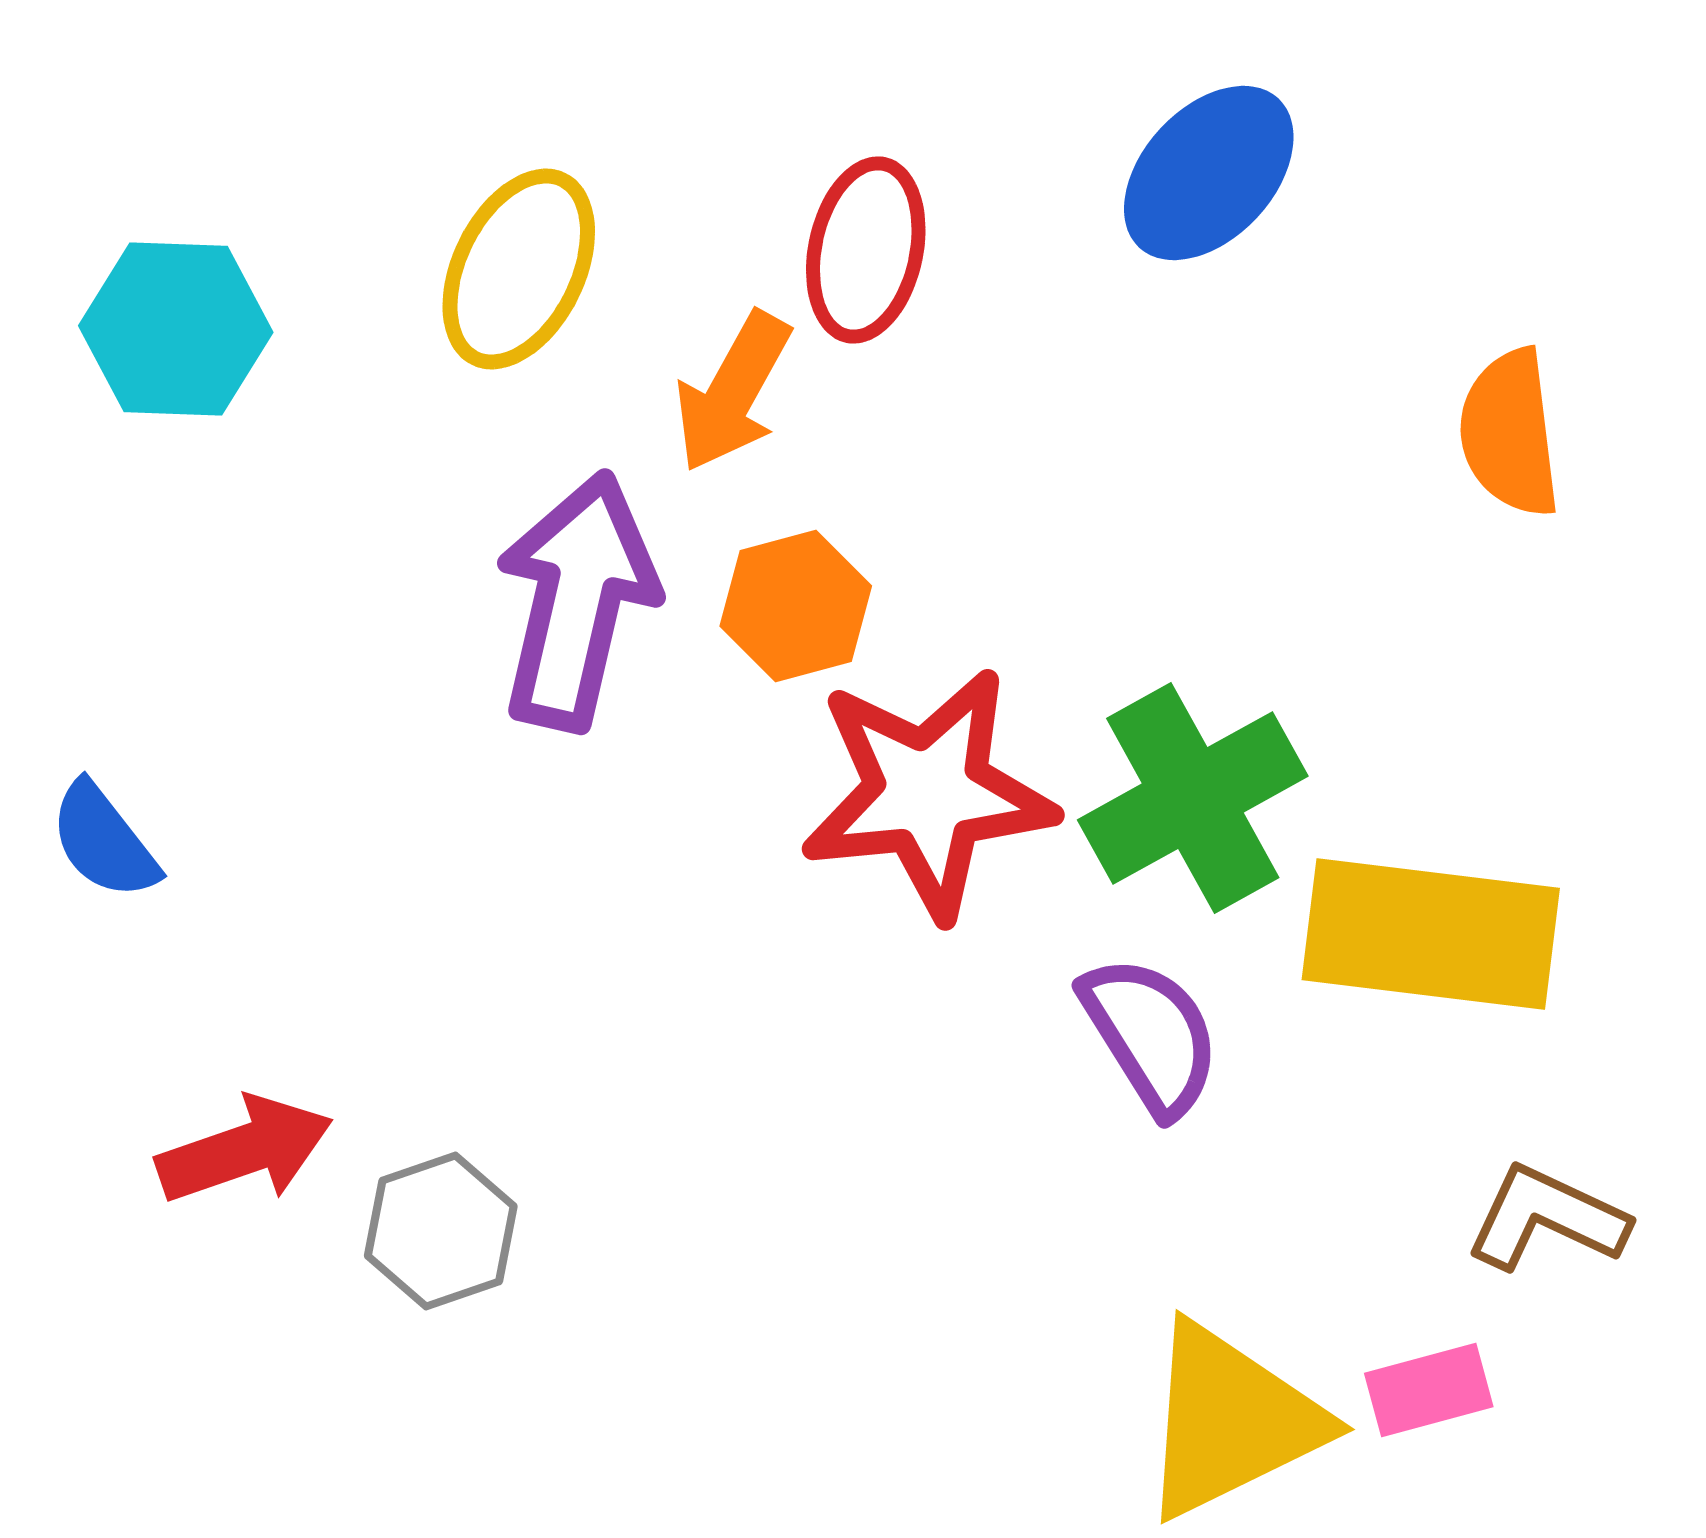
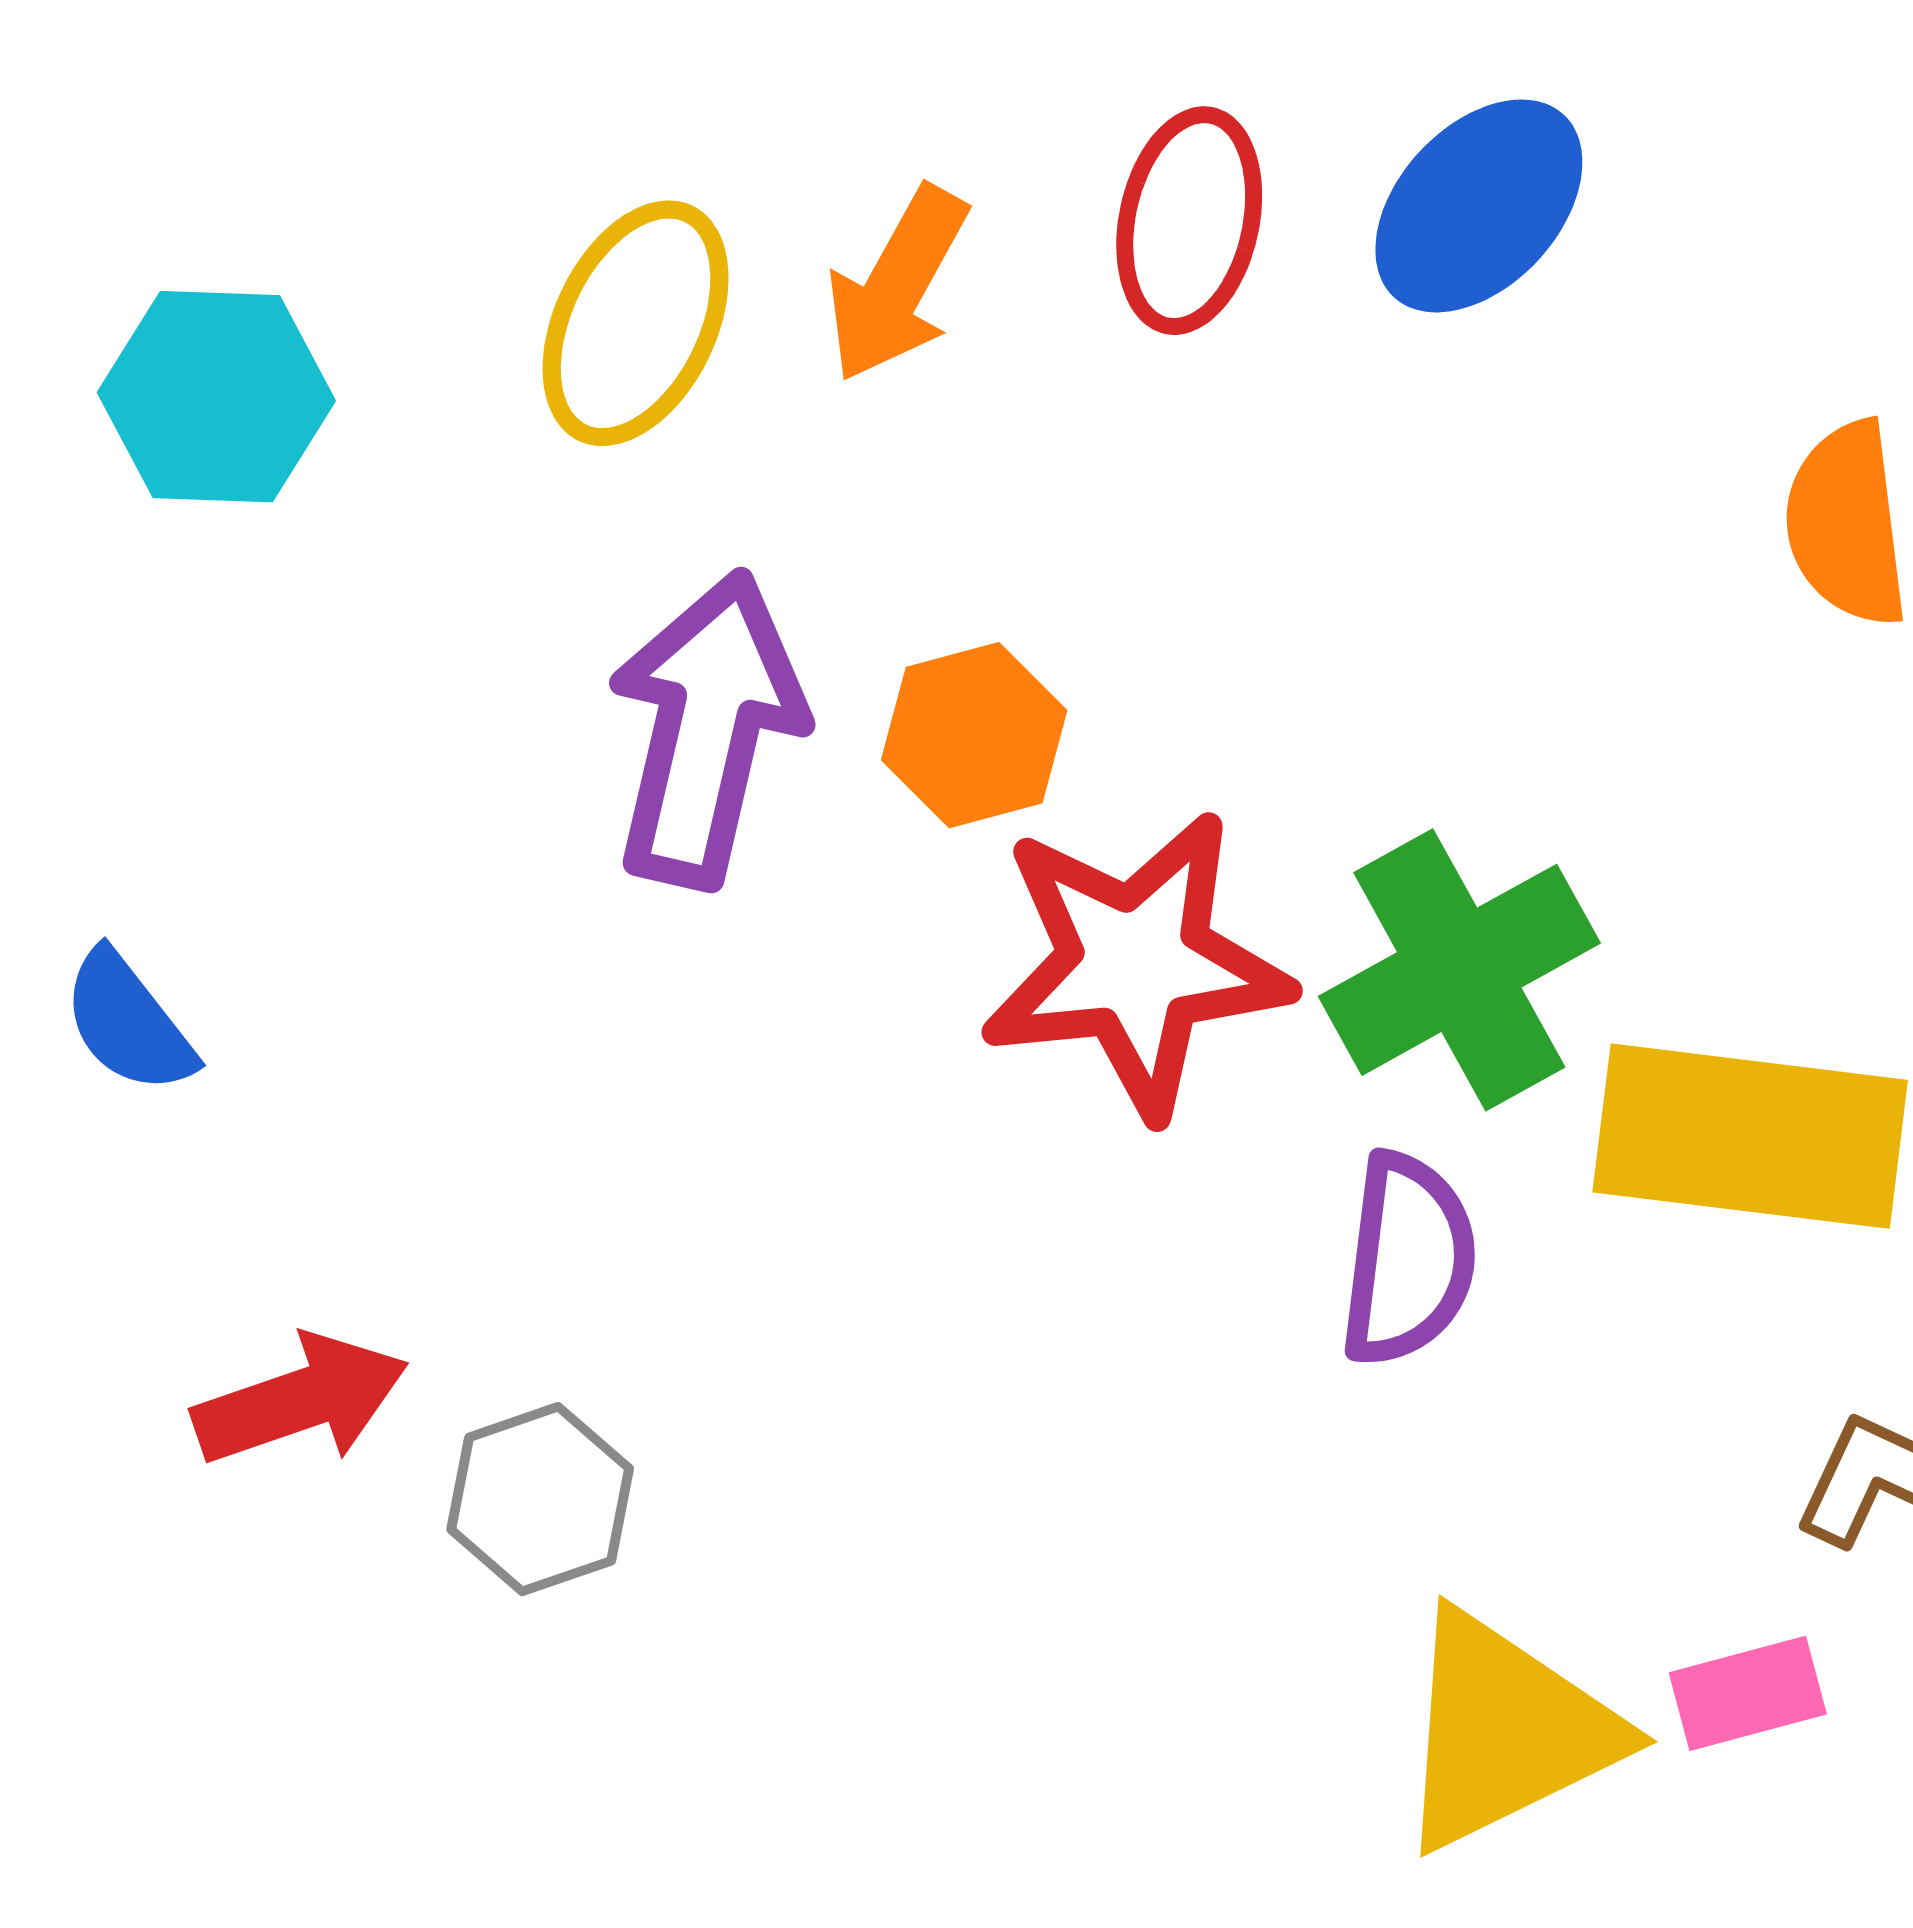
red ellipse: (866, 250) -> (1189, 221), moved
orange arrow: (733, 392) -> (897, 284), moved
purple semicircle: (1151, 1035) -> (1408, 1260), turned 39

